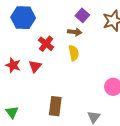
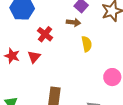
yellow semicircle: (74, 53) -> (87, 44), moved

